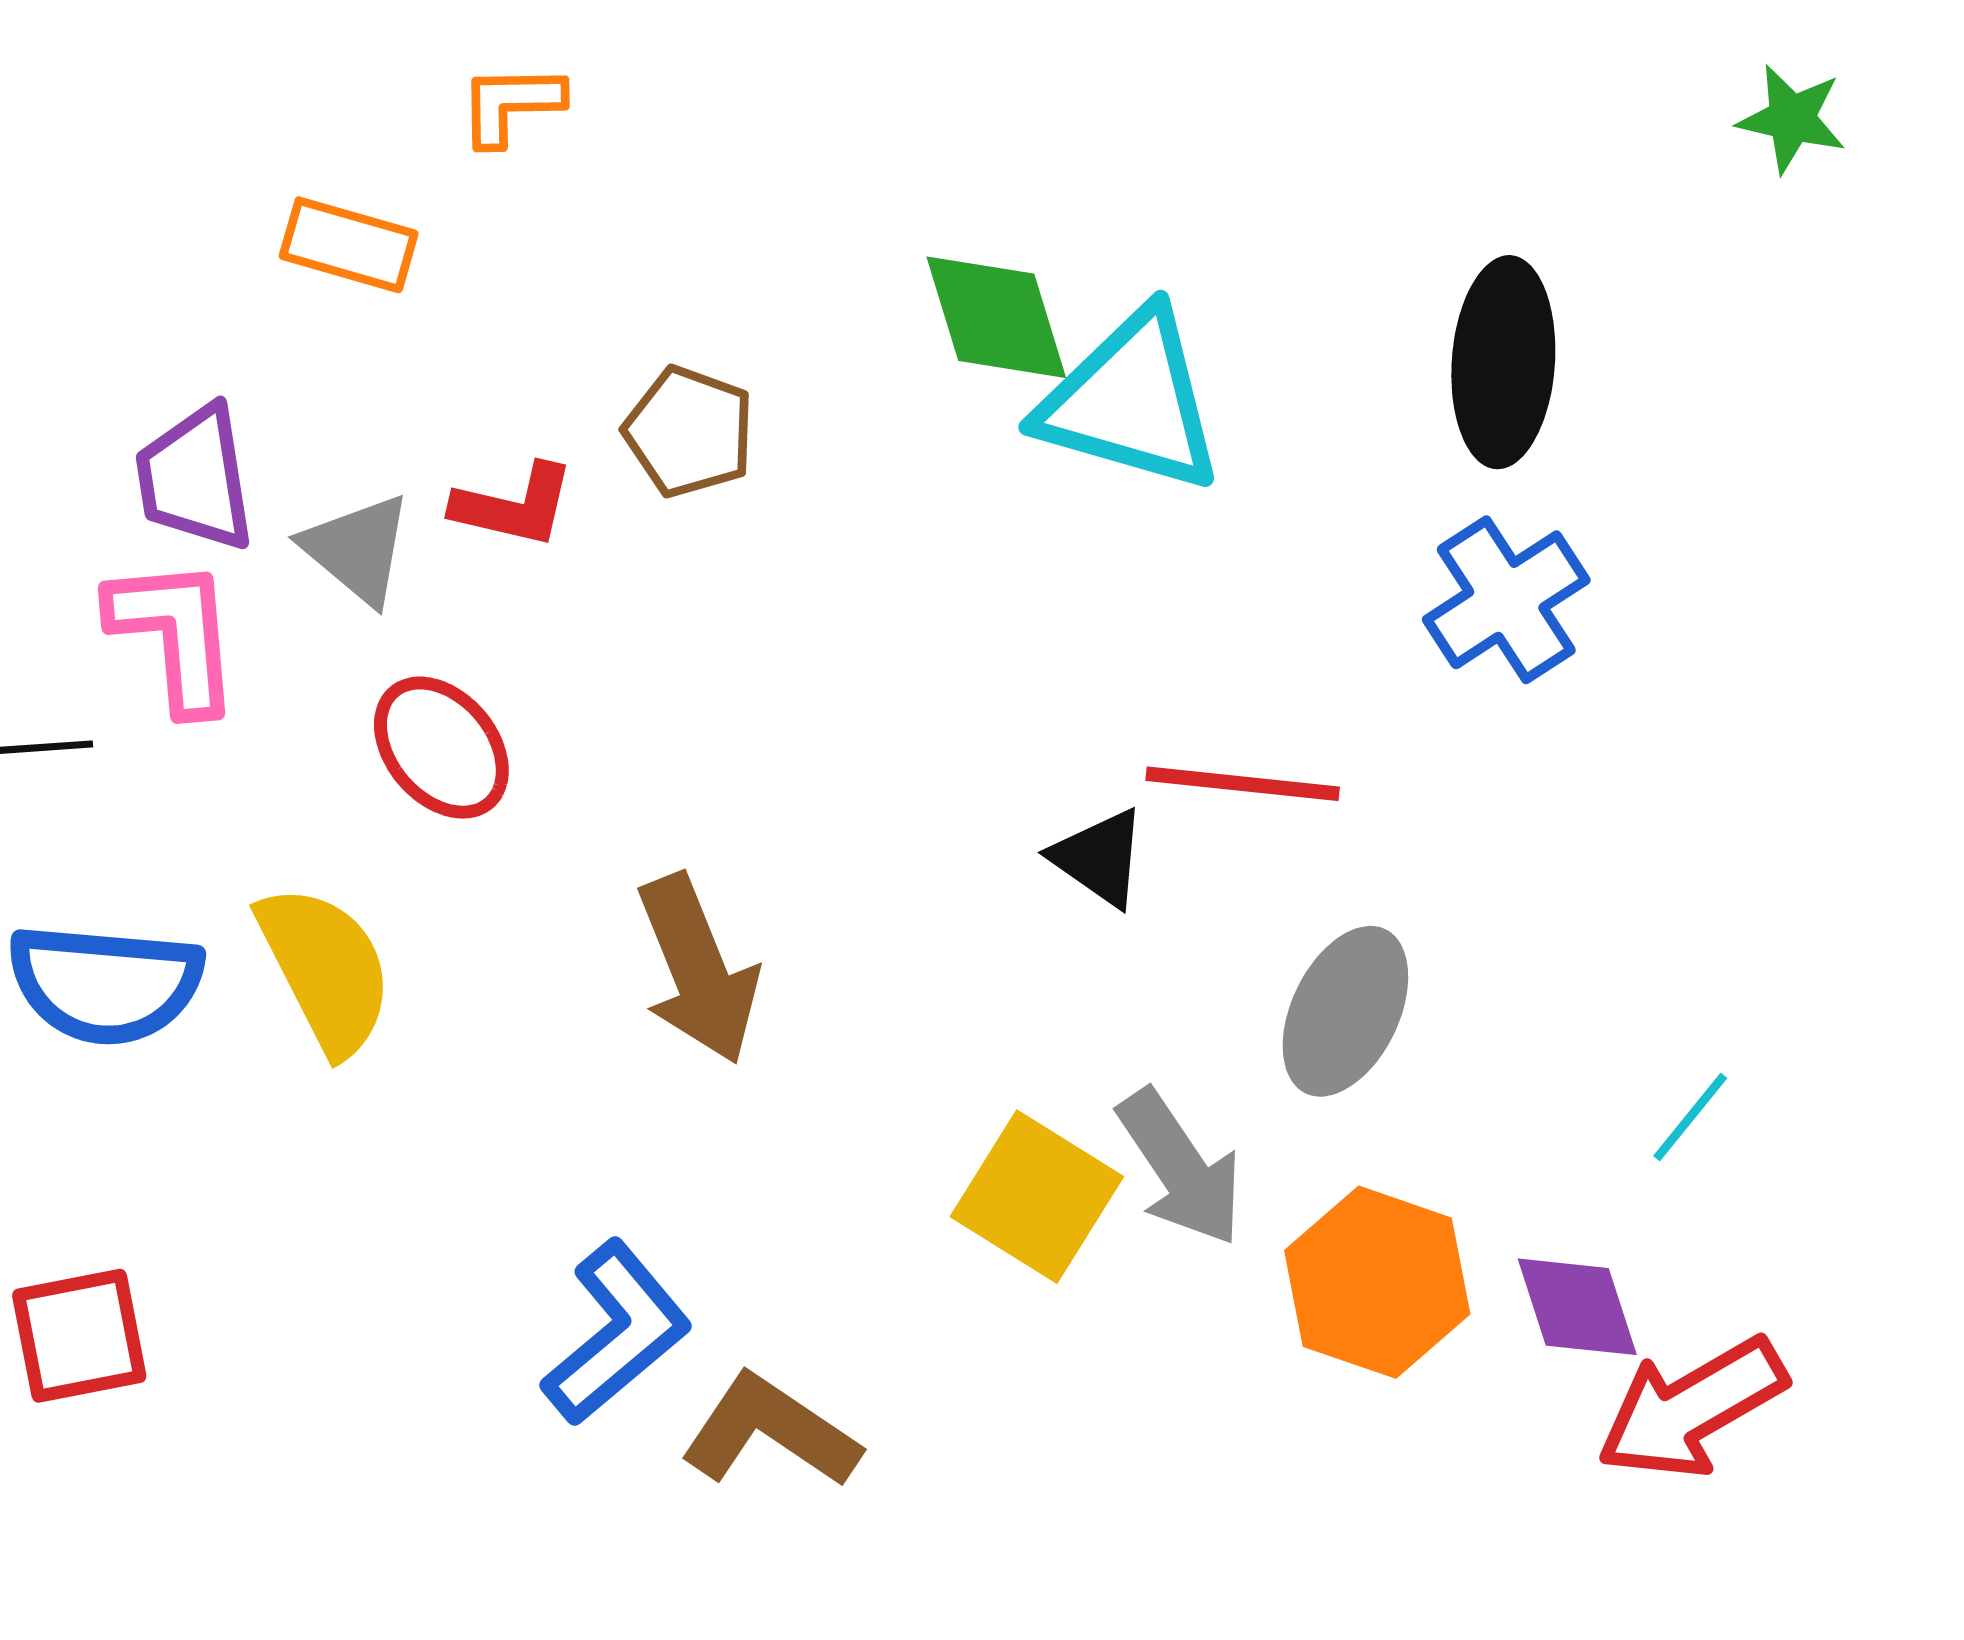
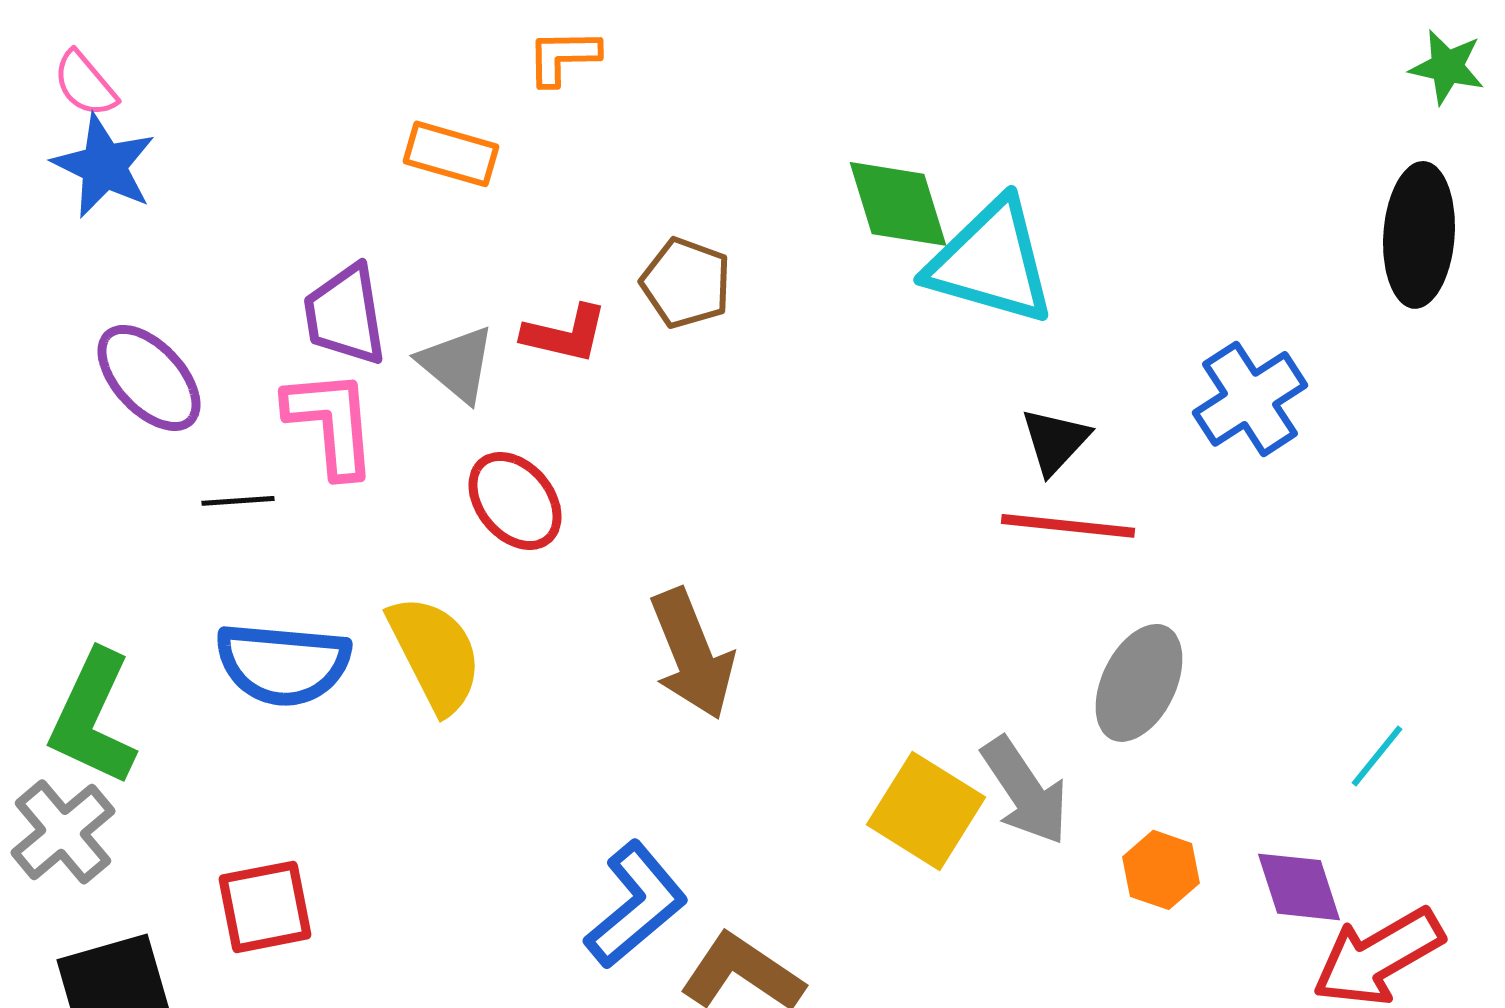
black ellipse: (1503, 362) -> (1419, 235), moved
black triangle: (1099, 858) -> (1055, 441), moved, turned 38
orange hexagon: (1377, 1282) -> (1161, 870), size x0.6

